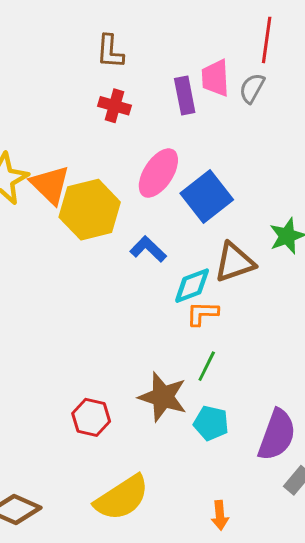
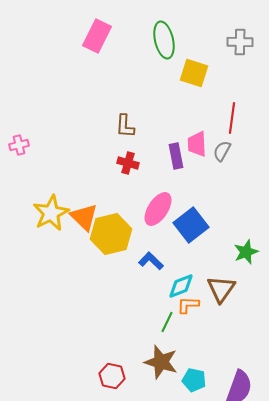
brown triangle: (234, 262) -> (221, 289), moved, turned -36
green line: (207, 366) -> (167, 322), moved

